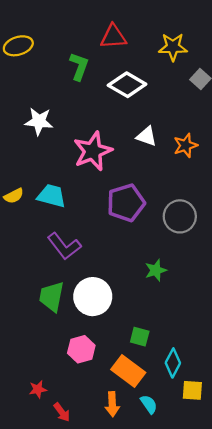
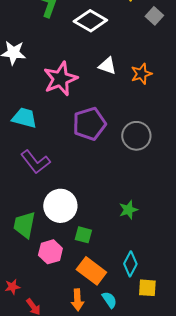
green star: (156, 270) -> (128, 210), moved
green trapezoid: (52, 297) -> (24, 225), moved
green square: (140, 337) -> (83, 235), moved

